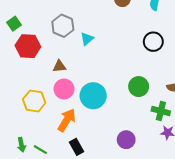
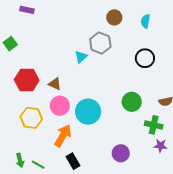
gray hexagon: (63, 26) -> (100, 43), moved
red hexagon: (28, 46) -> (27, 80), moved
brown triangle: (59, 66) -> (55, 84), turned 32

